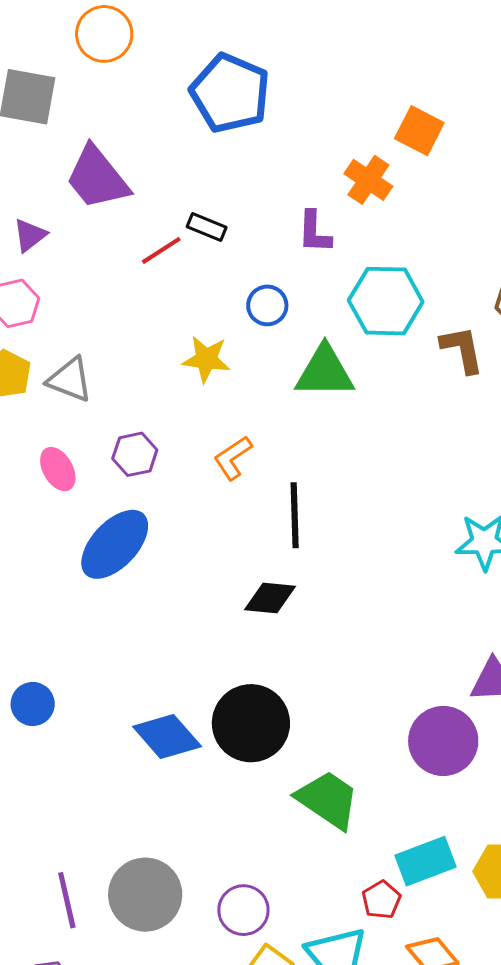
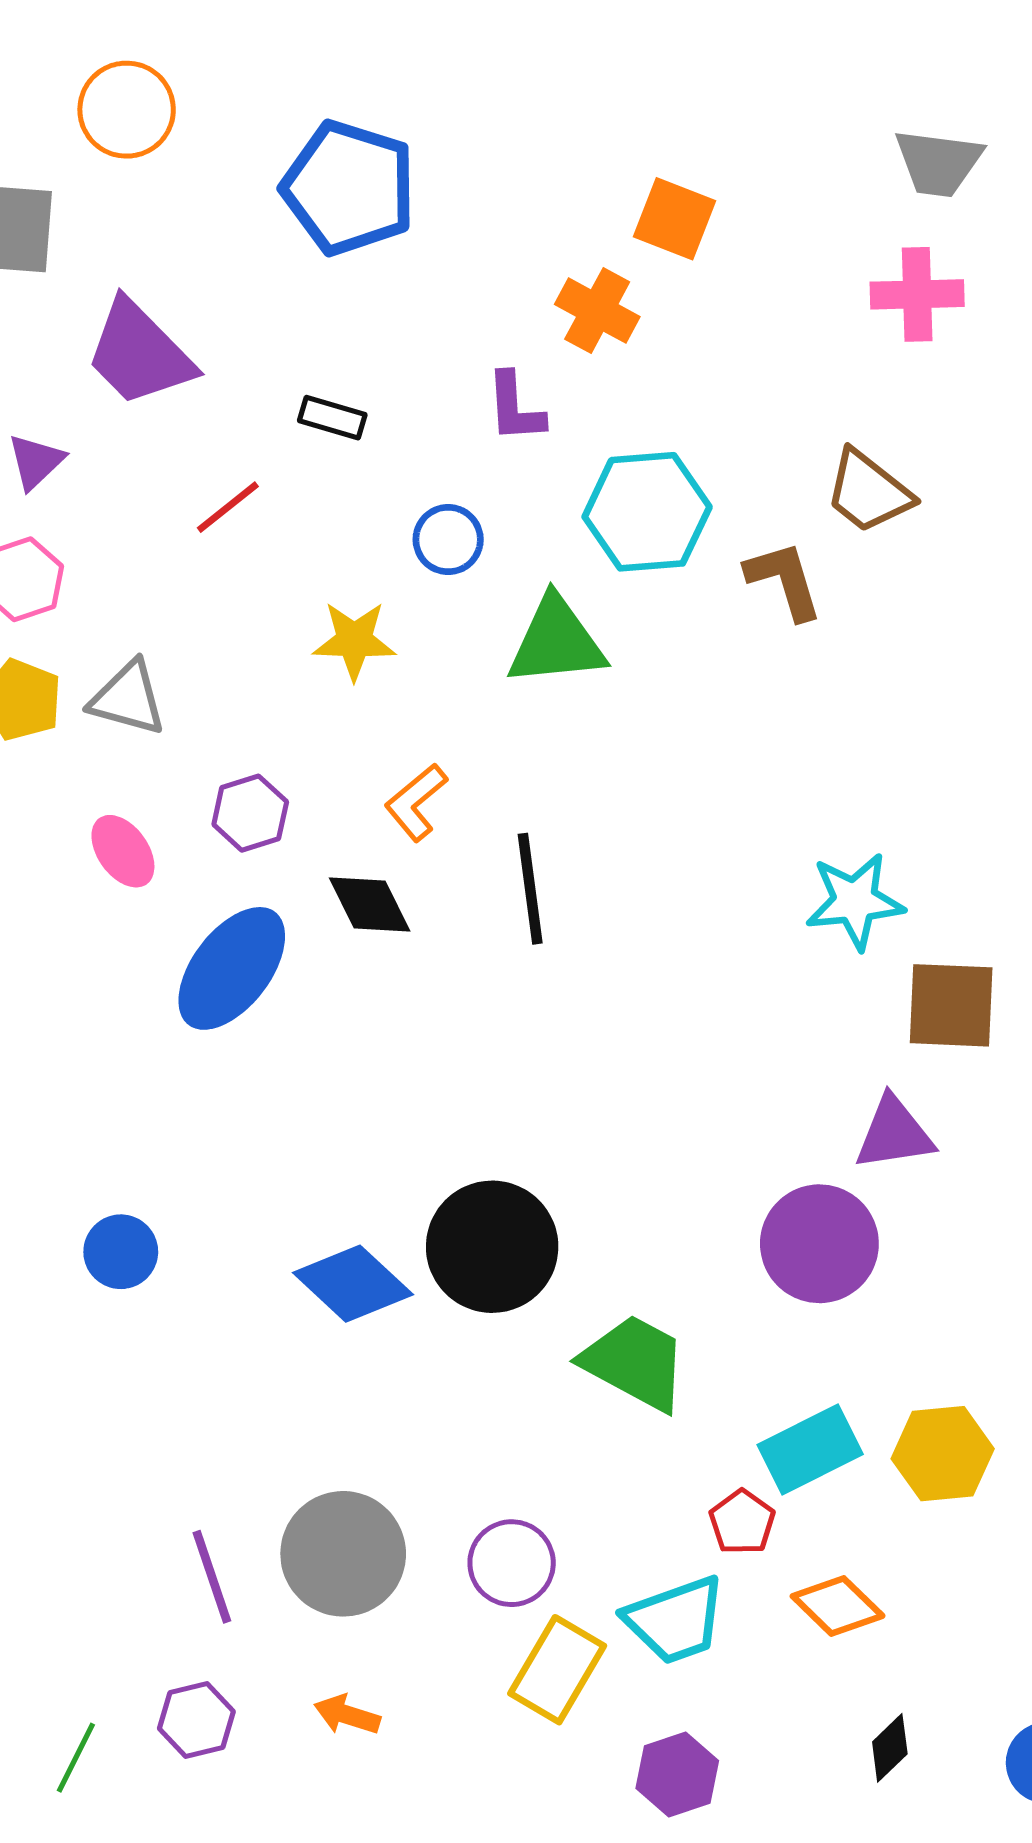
red line: (161, 250) -> (228, 507), moved
black diamond: (270, 598) -> (370, 904), moved, turned 64

